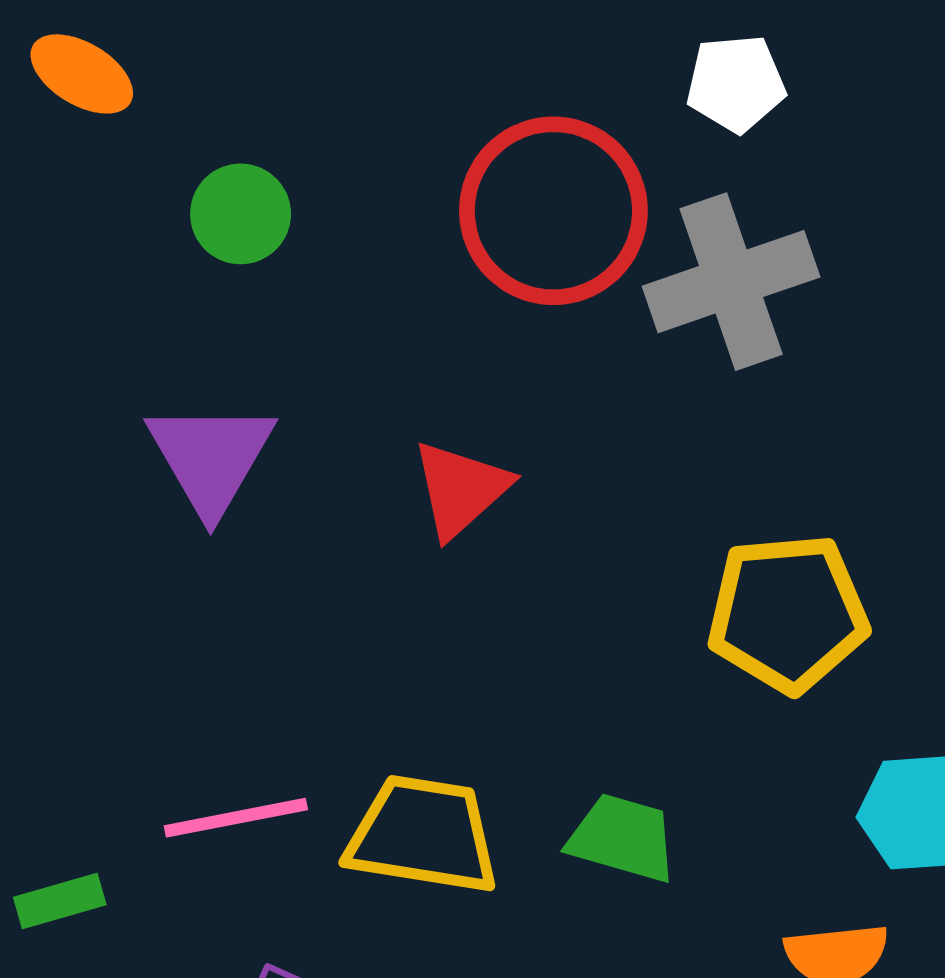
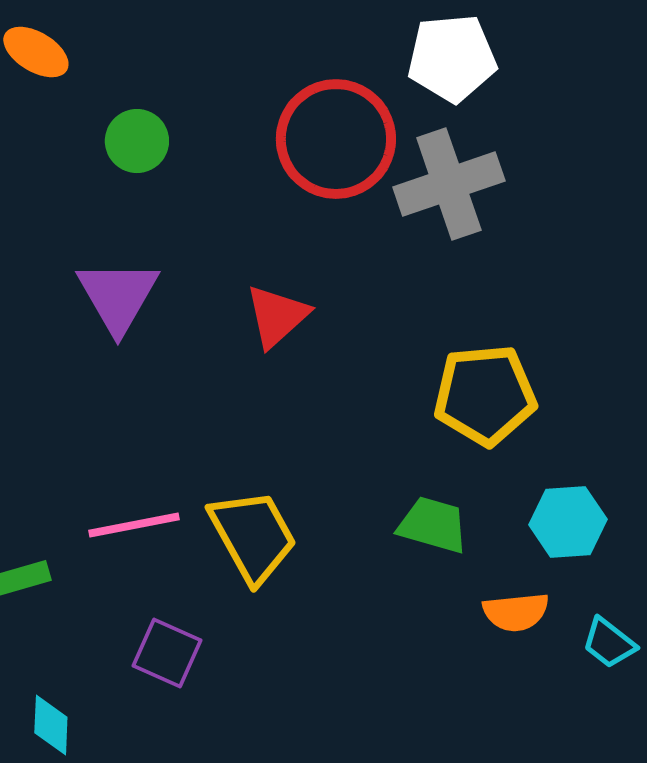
white pentagon: (736, 83) -> (452, 58), size x1.4
yellow trapezoid: (423, 835) -> (253, 536), turned 52
green trapezoid: (623, 838) -> (433, 525), moved

